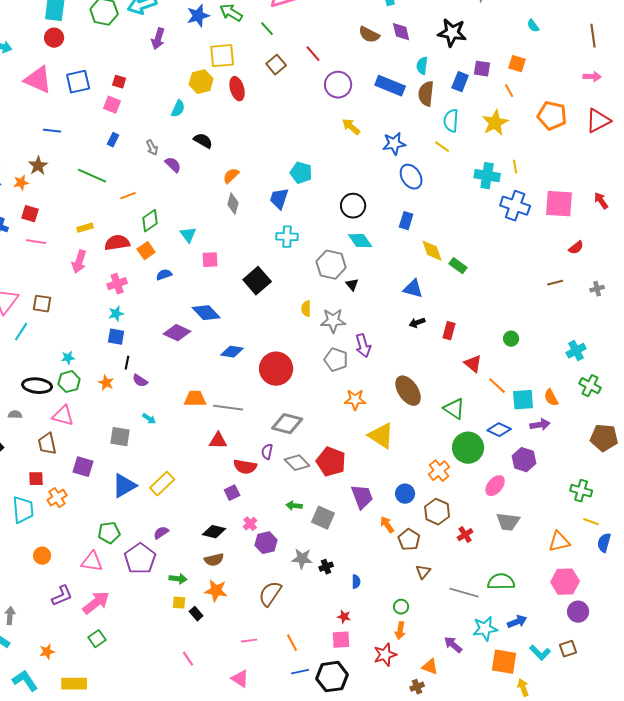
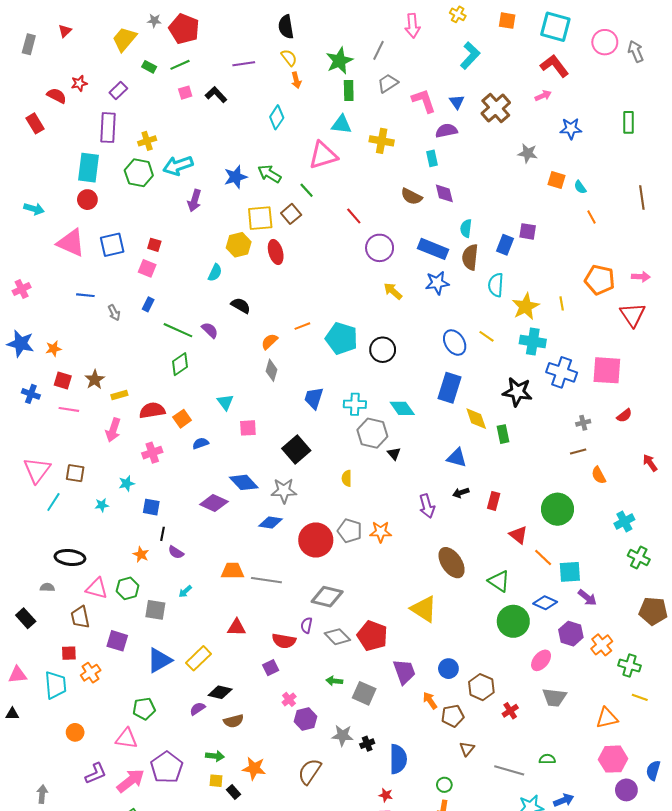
black star: (452, 33) -> (517, 392), moved
orange square: (517, 64) -> (556, 180), moved
brown square: (276, 65) -> (291, 214), moved
pink arrow: (592, 77) -> (641, 277), moved
orange line: (509, 91) -> (591, 217), moved
red triangle: (598, 121) -> (633, 315), moved, turned -36
yellow star: (495, 123) -> (526, 307), moved
blue star: (394, 144) -> (437, 283), moved
yellow line: (442, 147) -> (487, 336), moved
gray arrow: (152, 148) -> (114, 313), moved
brown star: (38, 166) -> (95, 380), moved
yellow line: (515, 167) -> (562, 303), moved
cyan pentagon: (301, 173) -> (341, 338), size x1.4
green line: (92, 176) -> (178, 330), moved
orange line: (128, 196) -> (302, 326), moved
blue trapezoid: (279, 199) -> (314, 398), moved
red arrow: (601, 201) -> (650, 463), moved
black circle: (353, 206) -> (383, 350), moved
green diamond: (150, 221) -> (180, 364), moved
blue rectangle: (406, 221) -> (449, 388), size x1.6
cyan cross: (287, 237) -> (355, 404), moved
green rectangle: (458, 266) -> (503, 434), turned 42
brown line: (555, 283) -> (578, 452), moved
gray cross: (597, 289) -> (583, 423), moved
cyan star: (116, 314) -> (127, 483), moved
gray star: (333, 321) -> (284, 491), moved
green circle: (511, 339) -> (557, 509), size x2.0
purple arrow: (363, 346) -> (427, 506), moved
cyan star: (68, 358) -> (102, 505), moved
gray pentagon: (336, 360) -> (350, 531), moved
green hexagon: (69, 382) -> (128, 588), moved
orange semicircle: (551, 398) -> (599, 475), moved
orange star: (355, 400) -> (381, 532), moved
cyan arrow: (149, 419) -> (185, 591), turned 104
purple arrow: (540, 425) -> (587, 598), turned 48
red triangle: (218, 441) -> (237, 627), moved
orange cross: (439, 471) -> (602, 645), moved
black diamond: (214, 532) -> (220, 692), moved
brown pentagon: (409, 540) -> (453, 716), turned 30
blue semicircle: (604, 543) -> (653, 770), moved
purple pentagon: (140, 559) -> (167, 767), moved
brown semicircle: (214, 560) -> (233, 721), moved
blue semicircle: (356, 582) -> (398, 759), size x2.0
green semicircle: (501, 582) -> (547, 759), size x0.6

